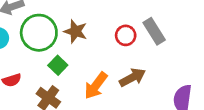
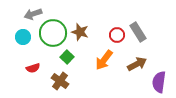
brown arrow: (132, 77) -> (137, 64), moved
orange arrow: (96, 86) -> (104, 60), moved

